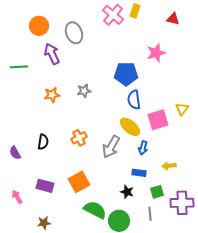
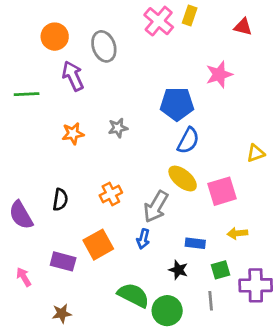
blue semicircle: (134, 100) -> (188, 141), turned -144
yellow triangle: (182, 109) -> (256, 153), turned 32
pink square: (158, 120) -> (222, 191), moved
blue arrow: (143, 148) -> (143, 239), moved
purple semicircle: (15, 153) -> (21, 215), size x1.5
orange square: (79, 182) -> (98, 245), moved

